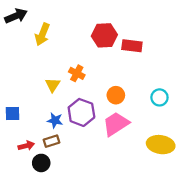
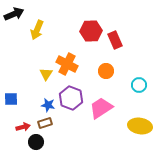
red rectangle: (132, 46) -> (115, 40), turned 60
orange cross: (77, 73) -> (67, 64), size x1.5
orange circle: (116, 95) -> (106, 71), moved

